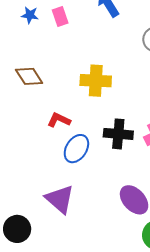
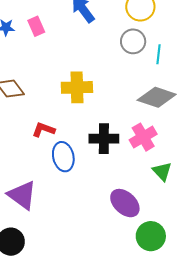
blue ellipse: (76, 149) -> (63, 157), turned -40
purple triangle: (60, 199) -> (22, 195), moved

